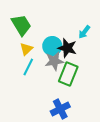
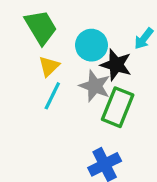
cyan circle: (52, 46) -> (91, 45), moved
gray star: (54, 61) -> (95, 86), turned 30

